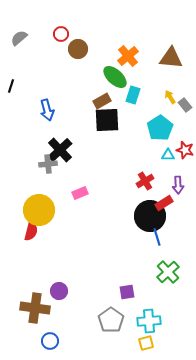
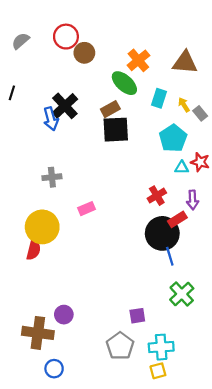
red circle: (61, 34) -> (66, 37), size x1.5
cyan rectangle: (133, 95) -> (159, 98), moved
black cross: (60, 150) -> (65, 106), moved

